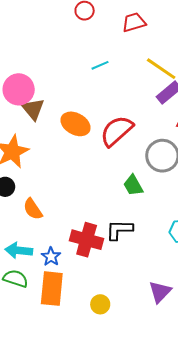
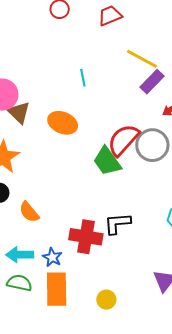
cyan line: (100, 65) -> (83, 78), moved, turned -72
red semicircle: (117, 131) -> (123, 140), moved
green trapezoid: (133, 185) -> (107, 161), moved, size x1.4

